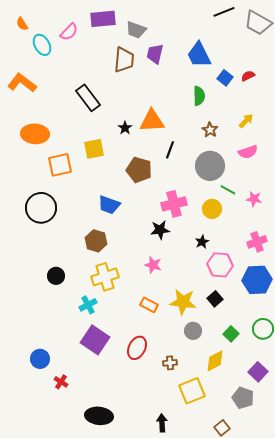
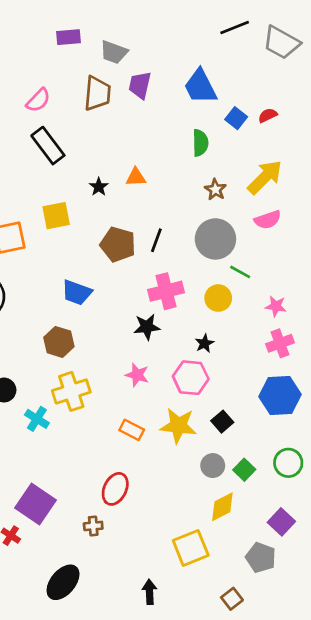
purple rectangle: (103, 19) -> (69, 37), size x0.7
pink semicircle: (69, 32) -> (38, 100), moved
orange triangle: (152, 121) -> (136, 177), size x0.6
yellow arrow: (246, 121) -> (265, 177), size x1.8
black line: (170, 150) -> (156, 240), moved
pink star: (254, 199) -> (276, 306), moved
pink hexagon: (220, 265) -> (191, 378), moved
cyan cross: (88, 305) -> (37, 419), moved, turned -30
gray circle: (193, 331) -> (213, 466), moved
purple square: (95, 340) -> (36, 504), moved
brown cross: (170, 363) -> (93, 526), moved
black ellipse: (99, 416) -> (63, 582), turned -56

